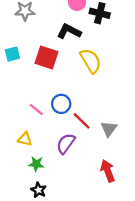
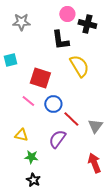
black L-shape: (69, 31) -> (60, 40), turned -125
red square: (46, 57) -> (40, 78), moved
pink line: (36, 110) -> (28, 101), moved

